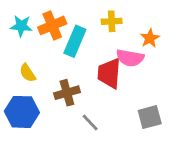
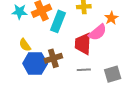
pink semicircle: (130, 58) -> (98, 32), turned -48
blue hexagon: (22, 112) -> (35, 63), moved
gray line: (90, 123) -> (84, 70), moved, turned -48

